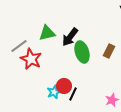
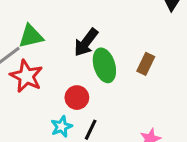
green triangle: (47, 33) -> (31, 36), moved
red circle: (64, 86) -> (77, 98), moved

